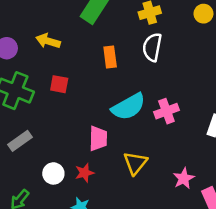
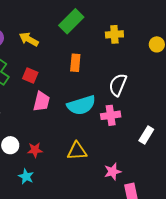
white semicircle: (152, 47) -> (118, 85), moved
pink trapezoid: (98, 138) -> (41, 101), moved
yellow triangle: (135, 163) -> (77, 151), turned 35

